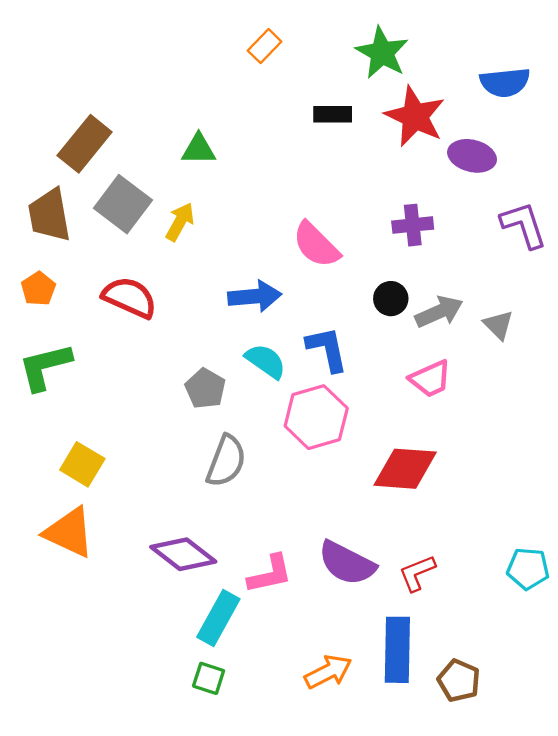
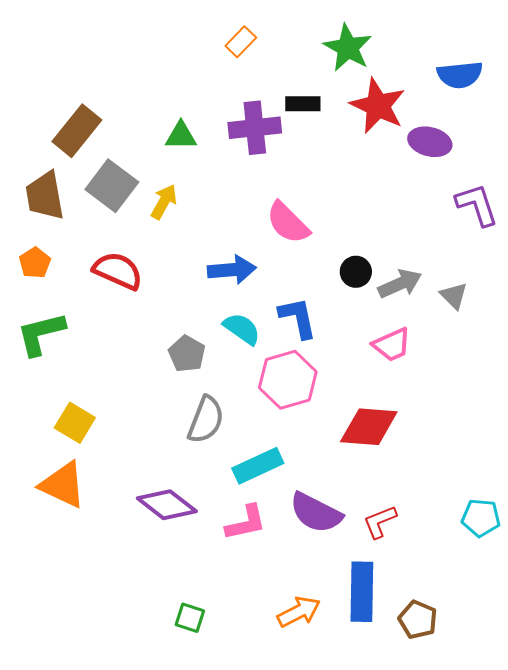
purple cross: (413, 225) -> (255, 128), moved, size x1.4
cyan rectangle: (218, 618) -> (258, 466), moved, turned 36

